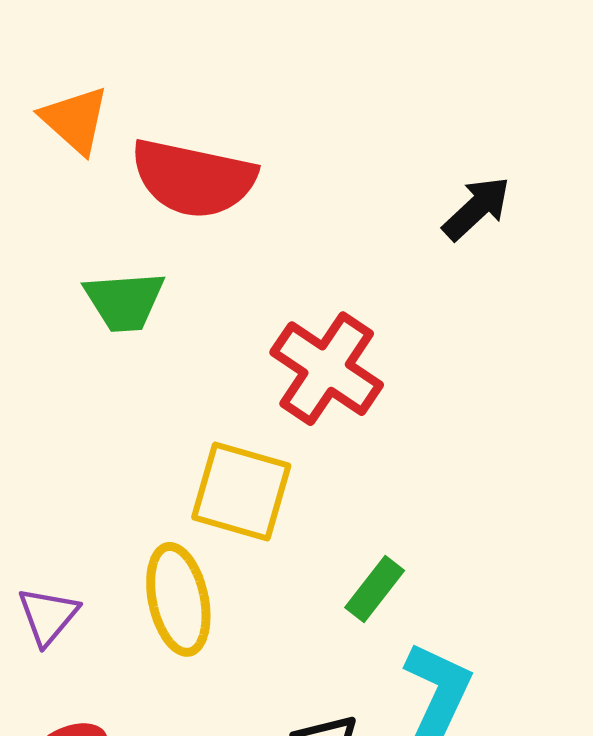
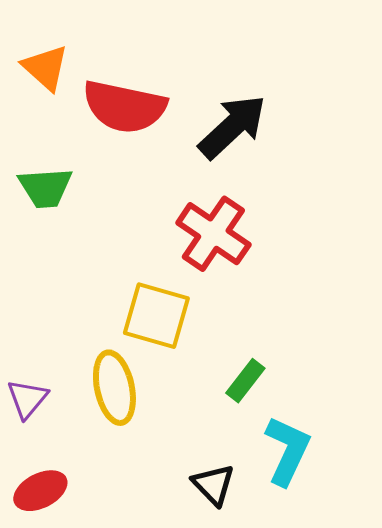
black arrow: (477, 208) -> (232, 127), moved, size x1.5
green trapezoid: (124, 301) -> (45, 188), moved

